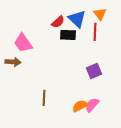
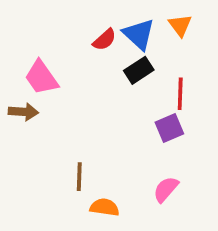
red line: (95, 32) -> (180, 94), moved
black rectangle: (68, 35) -> (139, 70), moved, turned -35
orange semicircle: (80, 106) -> (104, 207), moved, turned 35

